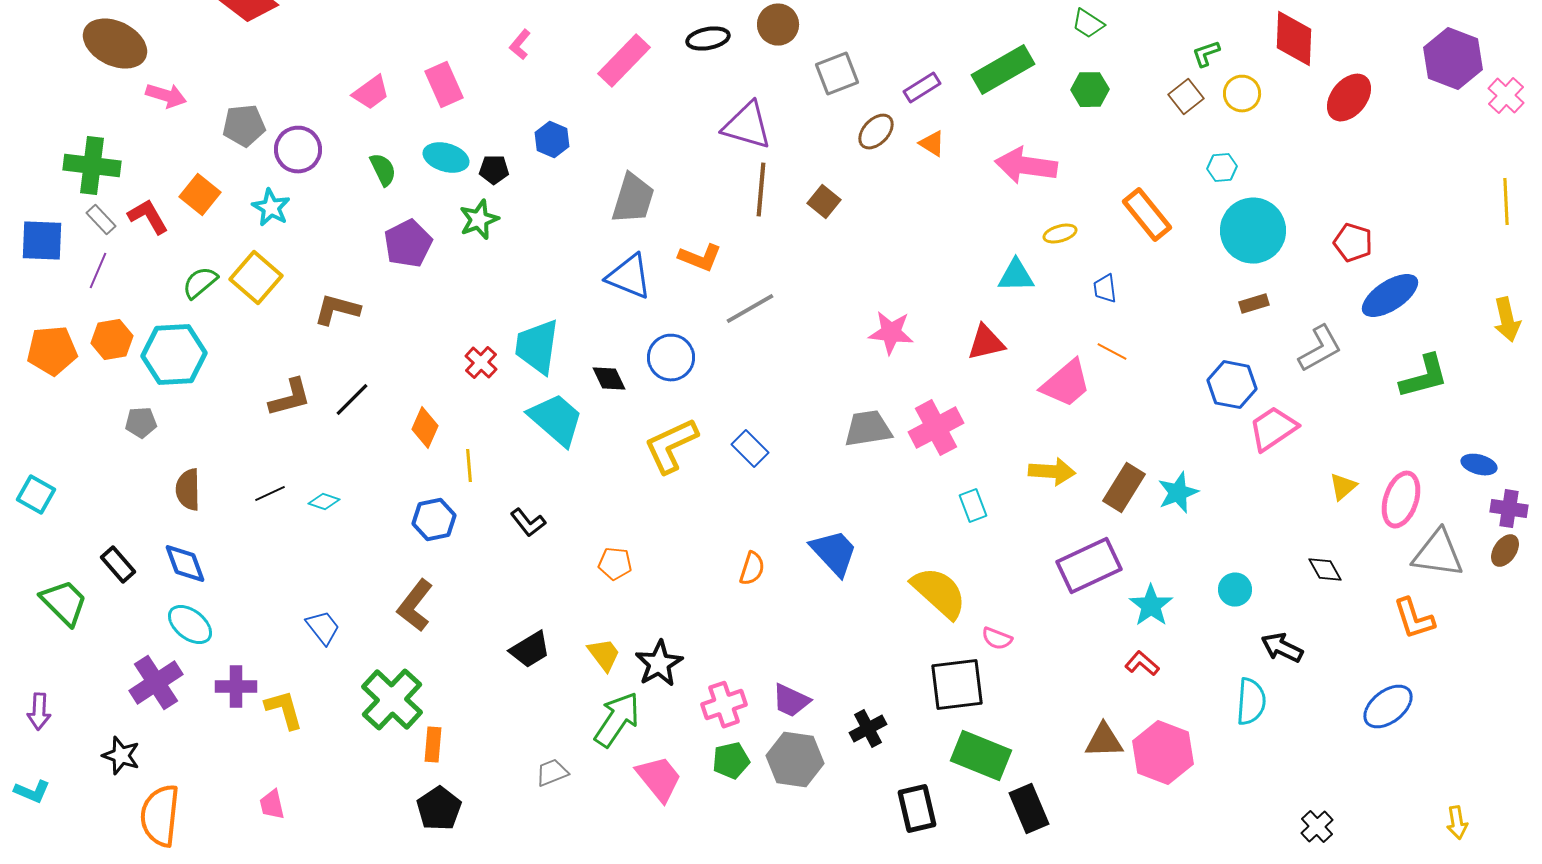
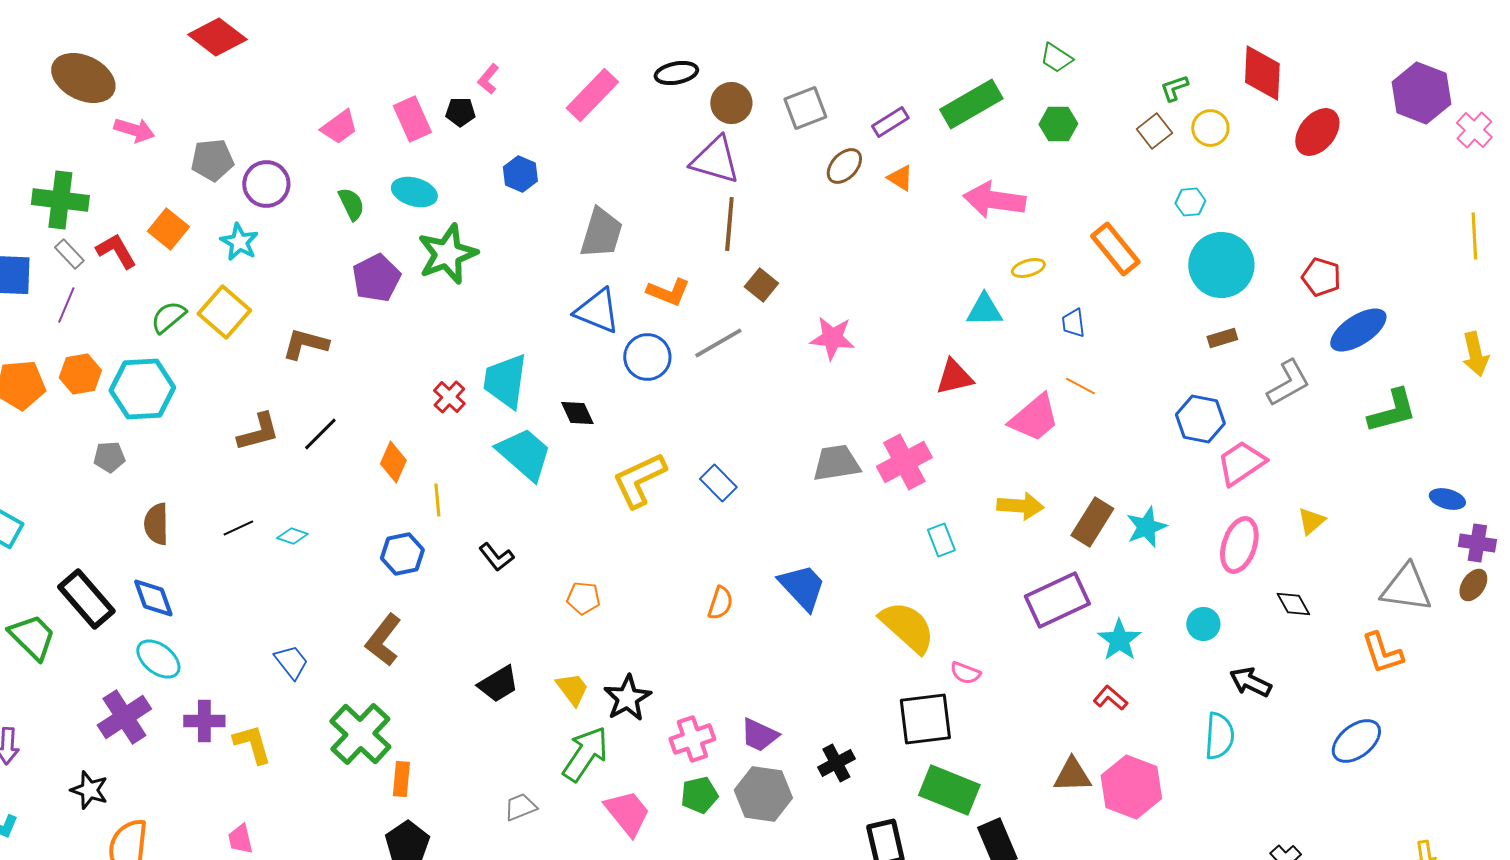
brown circle: (778, 25) -> (731, 103), moved
black pentagon: (494, 170) -> (460, 112), moved
brown square: (824, 202) -> (761, 285), moved
green star: (479, 220) -> (447, 254), size x1.5
pink star: (891, 333) -> (832, 338), moved
blue circle: (671, 358) -> (647, 357), moved
pink ellipse: (1401, 500) -> (1239, 545), moved
black rectangle: (118, 565) -> (86, 599), size x1.6

